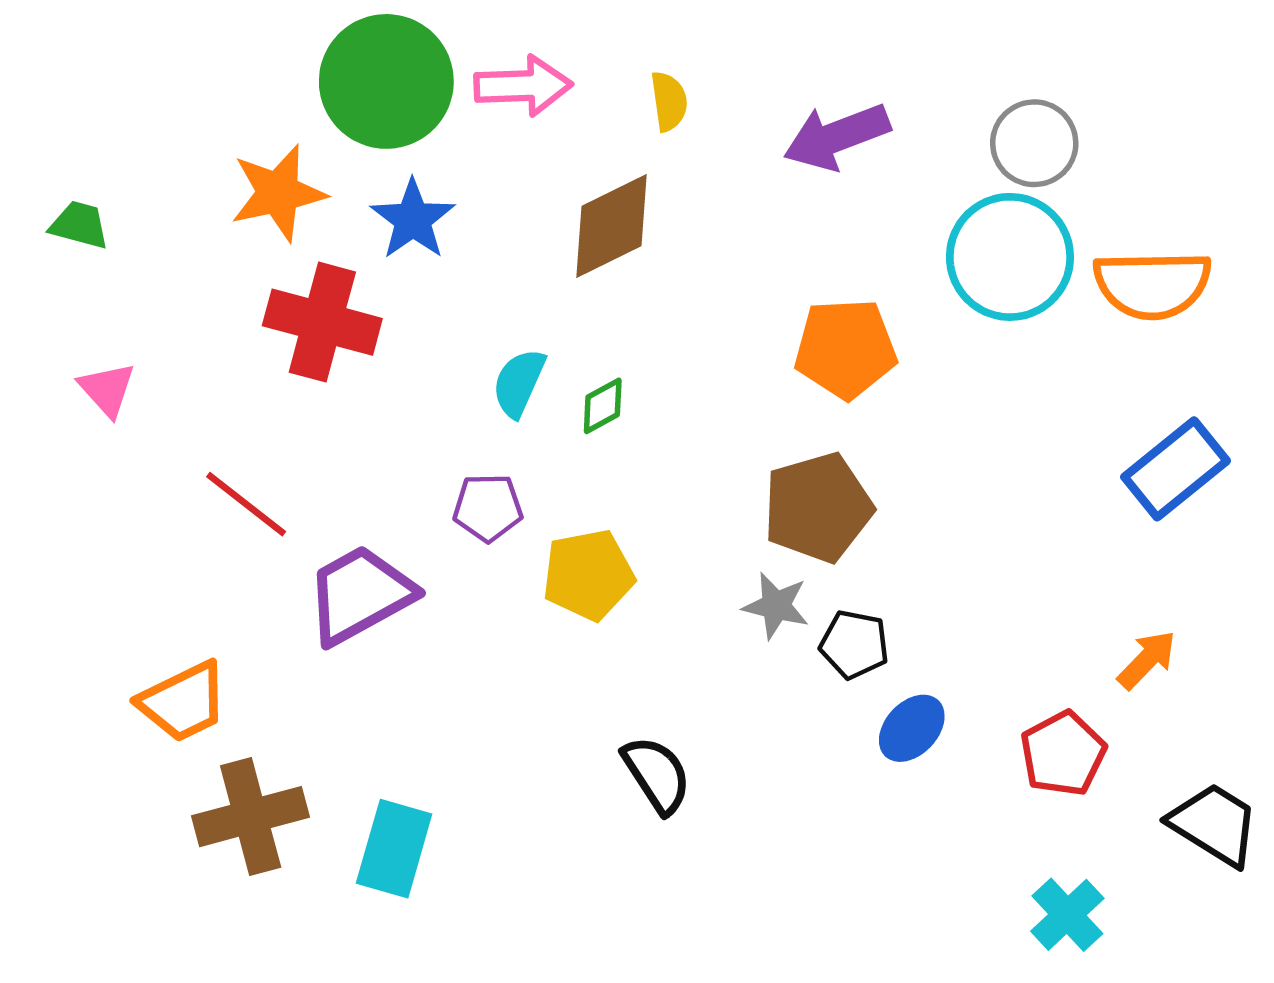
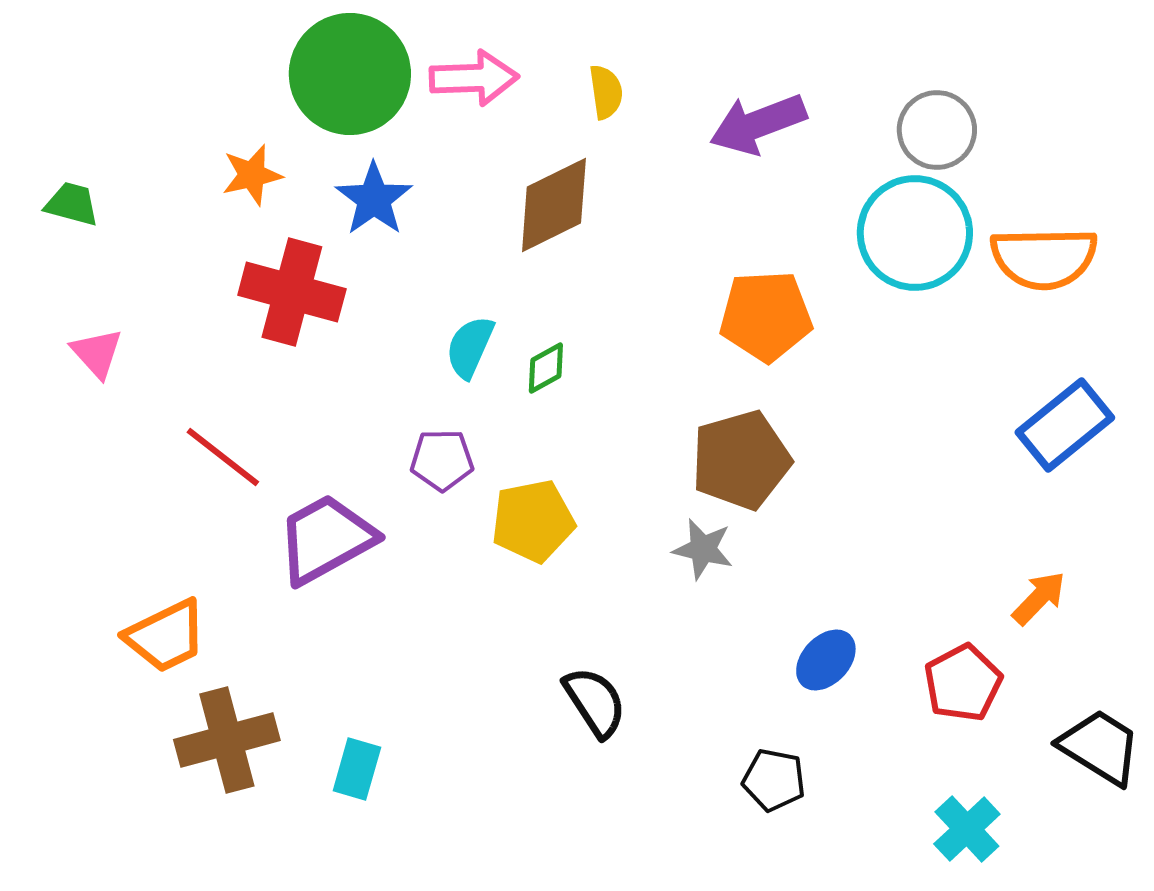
orange star: (278, 193) -> (252, 175), size x0.7
black pentagon: (854, 644) -> (774, 780), moved
cyan rectangle: (394, 849) -> (357, 769), size x0.7

